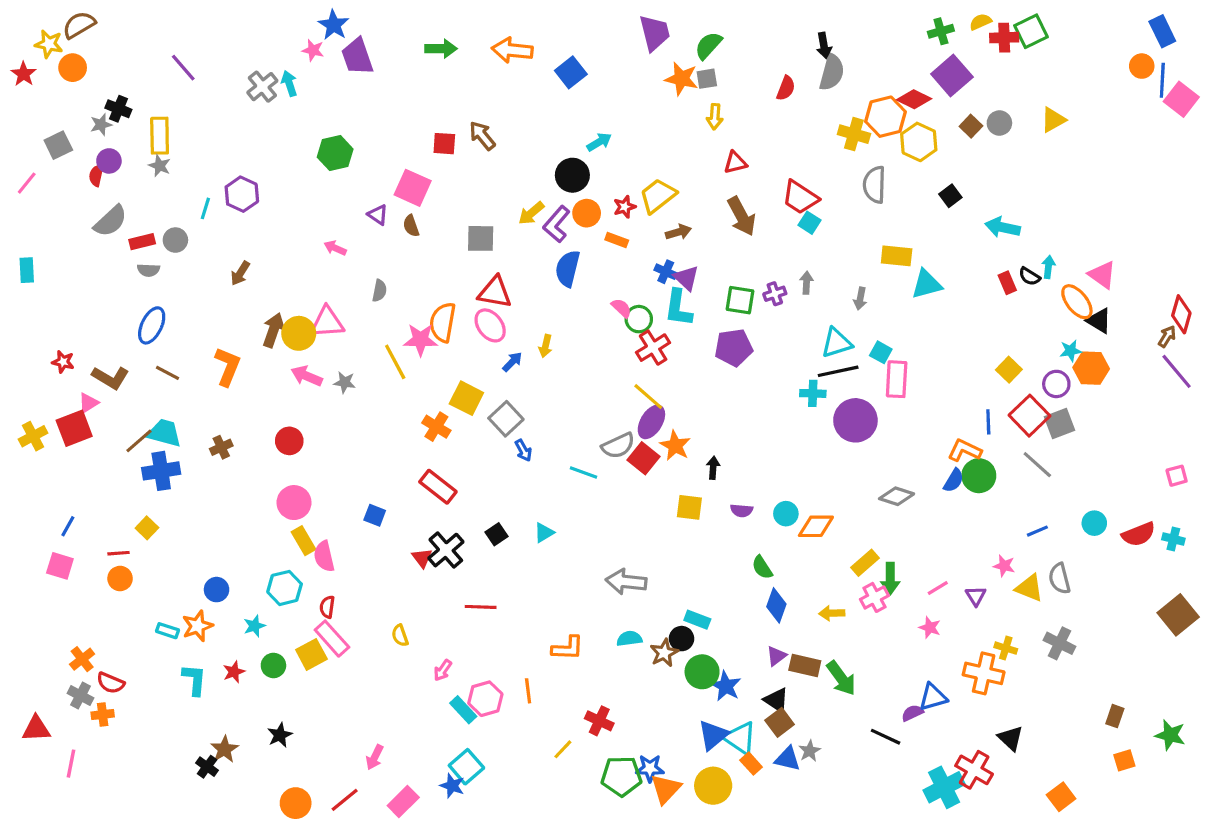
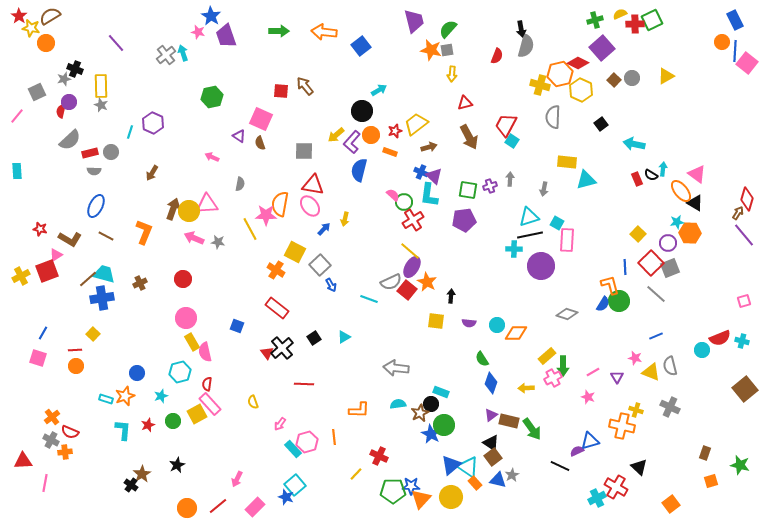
red star: (24, 74) -> (19, 16), moved
red trapezoid: (800, 197) -> (506, 125), turned 85
orange L-shape: (965, 450) -> (610, 285), turned 50
cyan circle: (1094, 523) -> (702, 350), moved
blue star: (726, 686) -> (431, 434), moved
cyan cross: (944, 787) -> (597, 498), size x0.7

